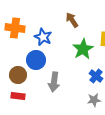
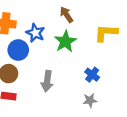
green star: (83, 49) -> (65, 41), moved
blue circle: (36, 60) -> (18, 50), moved

